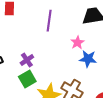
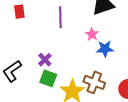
green square: (27, 79) -> (48, 78), turned -30

